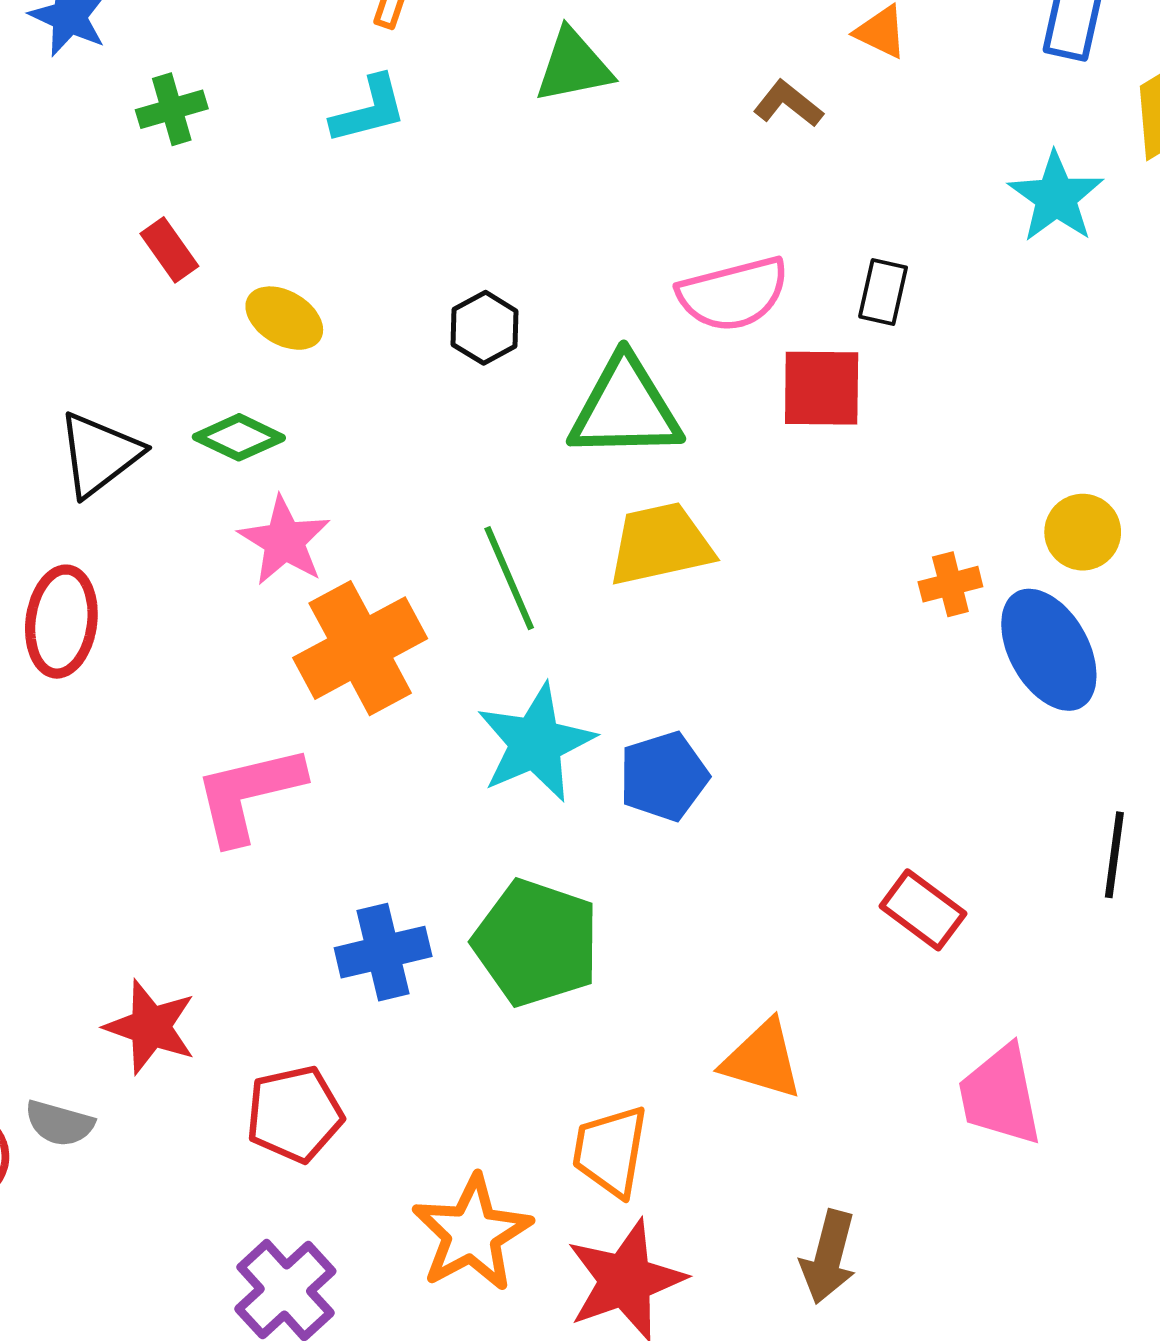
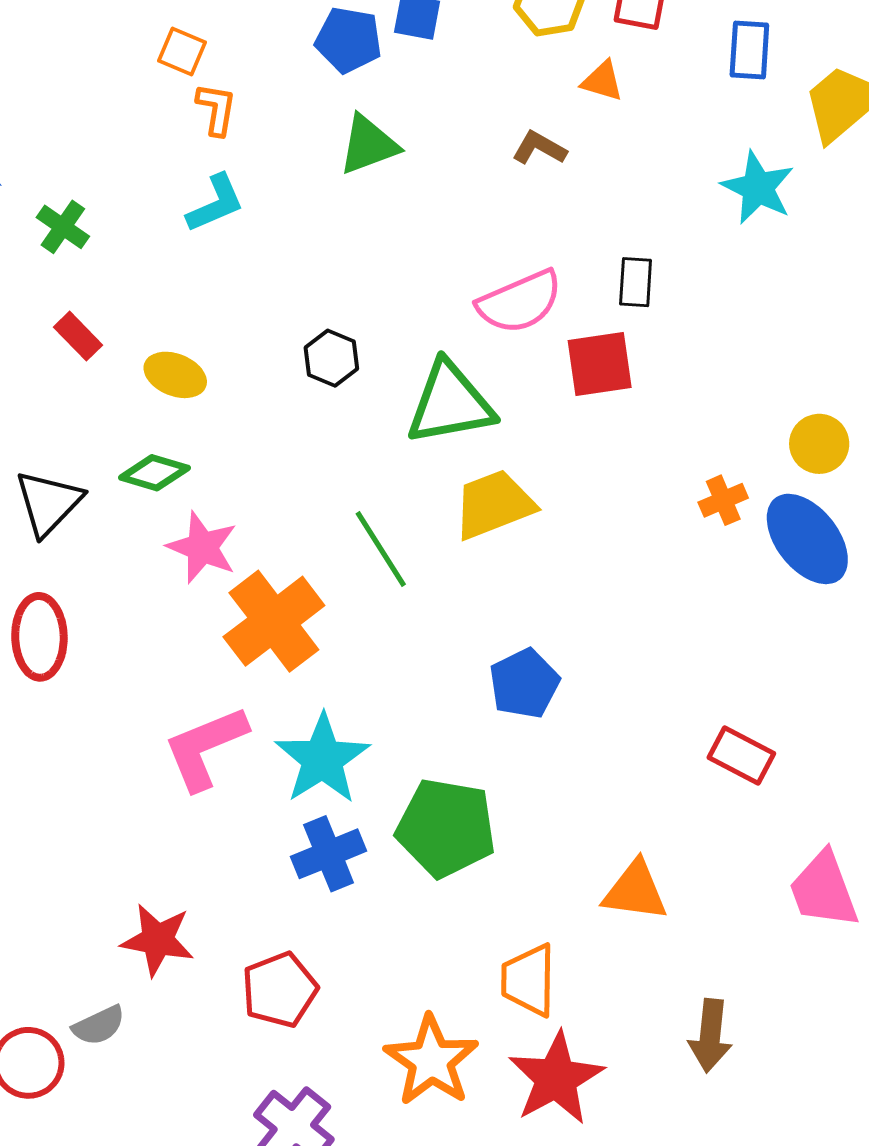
green cross: (172, 109) -> (63, 227), turned -30
cyan star: (536, 743) -> (322, 759), moved
gray semicircle: (59, 1123) -> (99, 1025), turned -32

